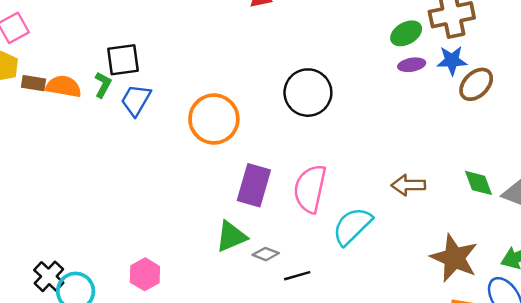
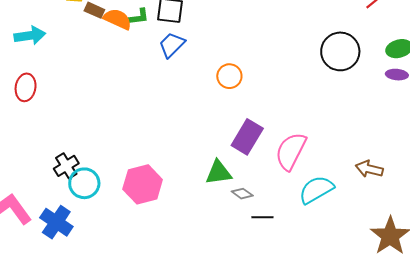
green L-shape: (103, 85) -> (139, 17), moved, turned 40
black circle: (308, 93) -> (340, 51), moved
orange circle: (214, 119) -> (229, 76), size x0.6
pink hexagon: (145, 274) -> (143, 184), size x1.5

